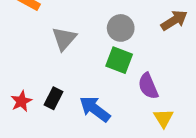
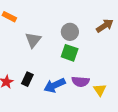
purple semicircle: (148, 86) -> (80, 82), moved, turned -60
blue arrow: (95, 109) -> (55, 85), turned -60

